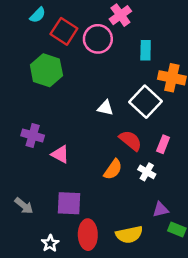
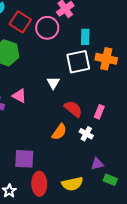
white square: (146, 102) -> (78, 62), moved, turned 35
white triangle: (105, 108) -> (53, 83), turned 48
pink triangle: (60, 154) -> (19, 96), moved

